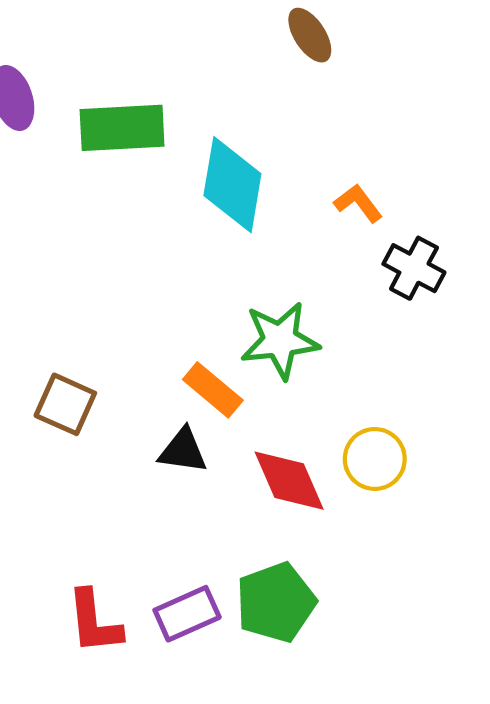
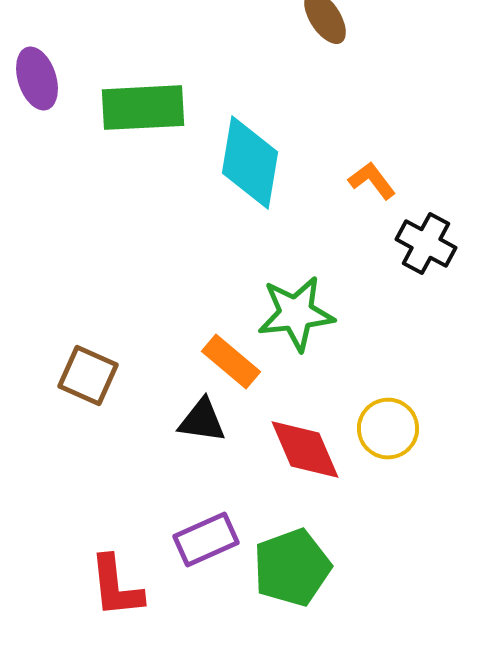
purple rectangle: (187, 614) -> (206, 540), moved

